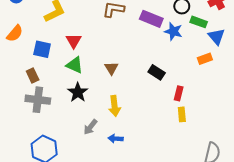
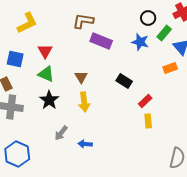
purple rectangle: (151, 19) -> (101, 41), moved
green rectangle: (199, 22) -> (164, 33), turned -70
red rectangle: (179, 93) -> (145, 101), turned 32
yellow arrow: (115, 106) -> (84, 102), moved

